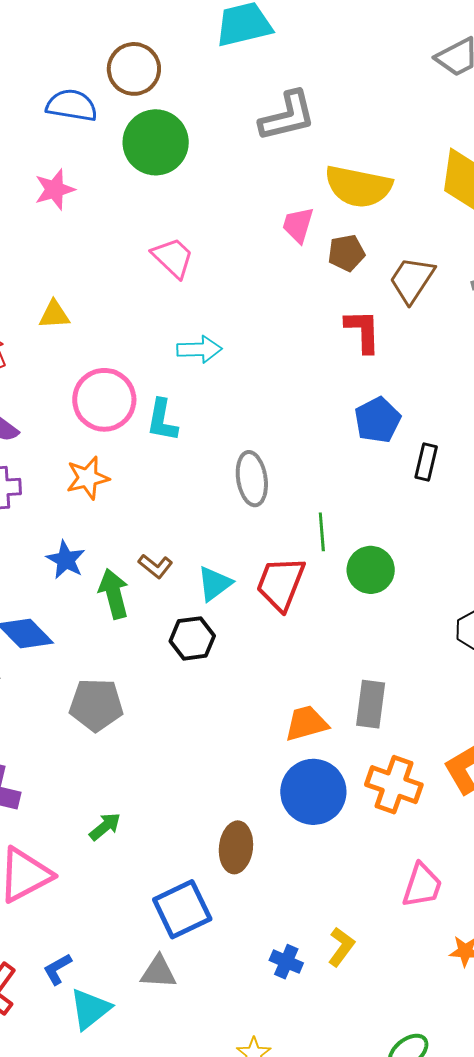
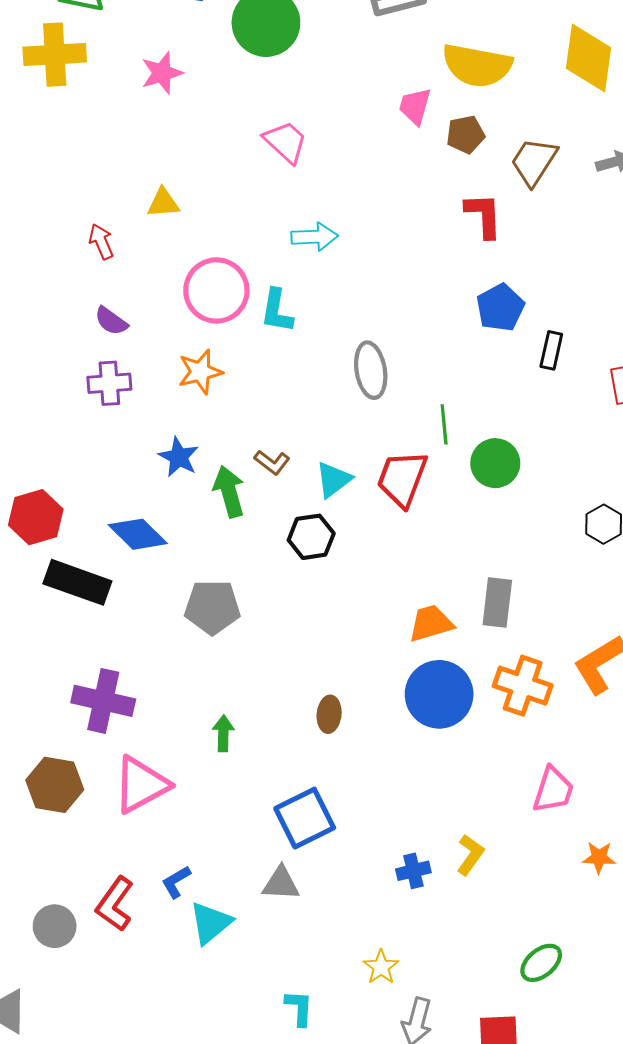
green arrow: (105, 827) -> (223, 733), turned -48
brown ellipse: (236, 847) -> (329, 714), moved, size x0.7
blue cross: (286, 962) -> (413, 871), turned -36

